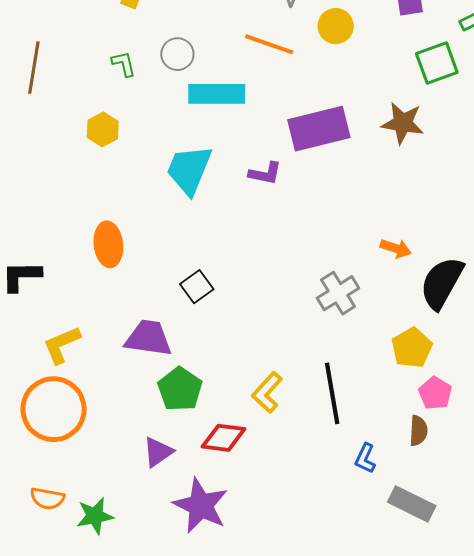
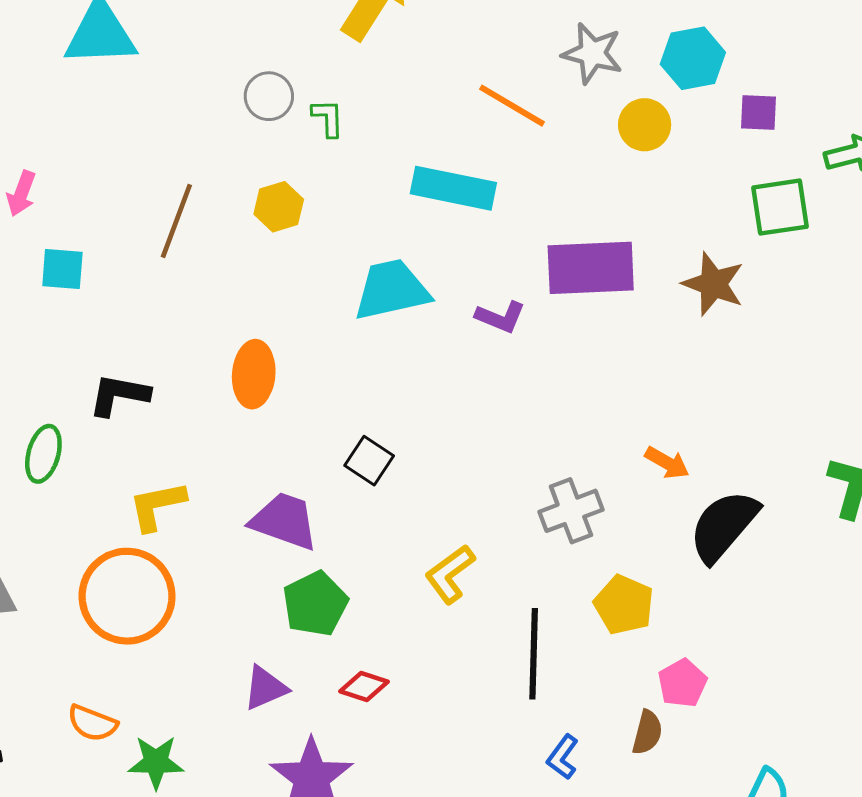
orange line: (269, 44) -> (512, 106), moved
gray circle: (177, 54) -> (269, 96), moved
brown line: (34, 68) -> (176, 221), moved
cyan trapezoid: (189, 170) -> (392, 290), turned 44
black square: (197, 287) -> (369, 461), turned -32
yellow pentagon: (412, 348) -> (624, 605), moved, turned -30
yellow L-shape: (267, 392) -> (450, 574), moved
red diamond: (224, 438) -> (364, 687), size x0.7

